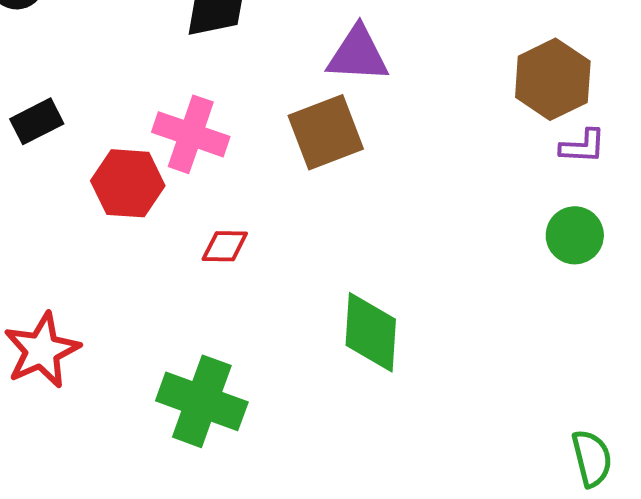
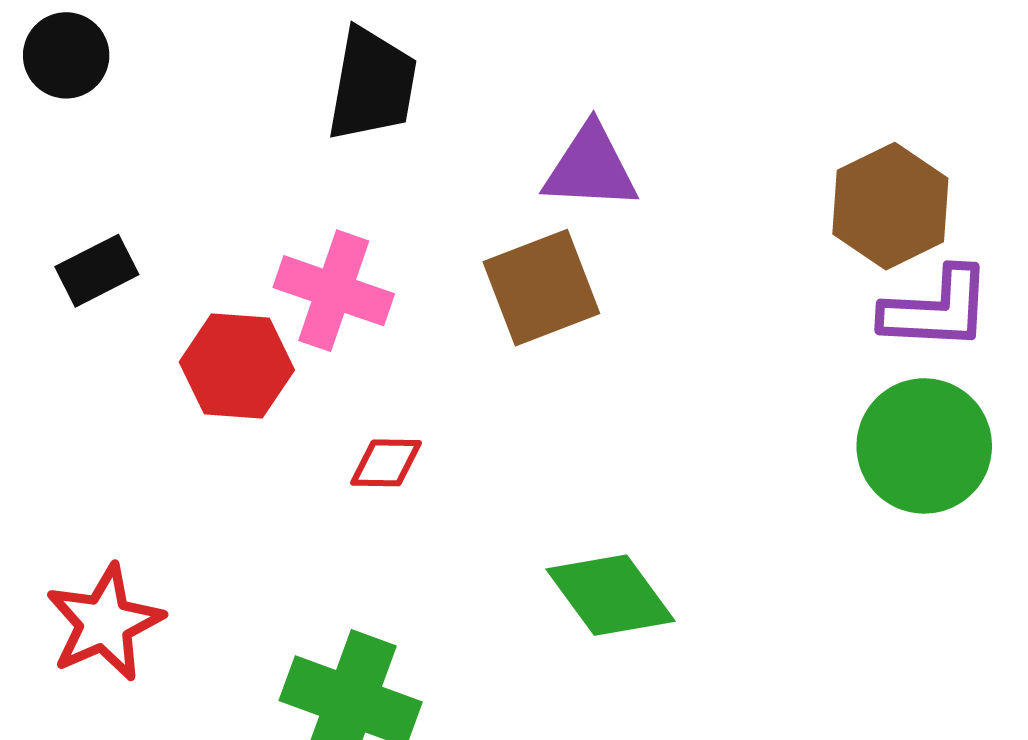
purple L-shape: (583, 146) -> (937, 309), size x1.6
green circle: (575, 235) -> (924, 446), size x1.5
green diamond: (371, 332) -> (611, 595), turned -40

